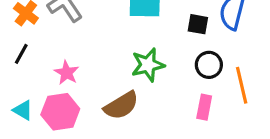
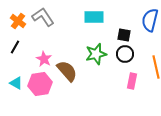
black square: (198, 24) -> (124, 35), moved
black circle: (209, 65) -> (125, 54), moved
brown semicircle: (121, 106) -> (67, 71), moved, turned -100

